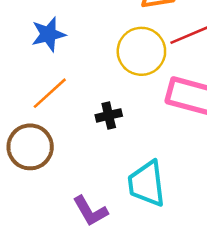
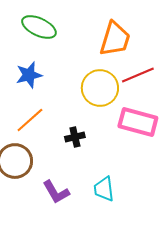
cyan trapezoid: (147, 184) -> (104, 189), size x0.7
purple L-shape: (90, 211) -> (56, 192), moved

